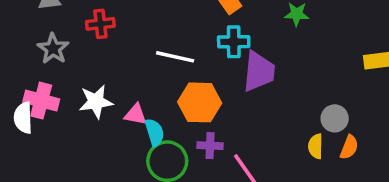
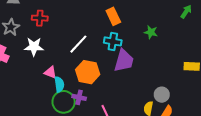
white line: (175, 57) -> (78, 44), turned -70
white star: (96, 102) -> (34, 47), moved
purple cross: (210, 146) -> (79, 97), moved

